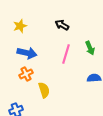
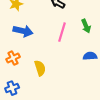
orange cross: (26, 74) -> (13, 58), moved

